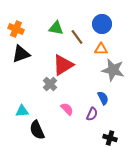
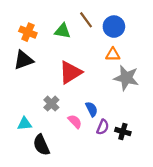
orange cross: (16, 29) -> (28, 32), moved
brown line: (77, 37) -> (86, 20), moved
gray cross: (50, 84) -> (51, 104), moved
blue semicircle: (103, 98) -> (92, 109), moved
black cross: (110, 138) -> (123, 132), moved

